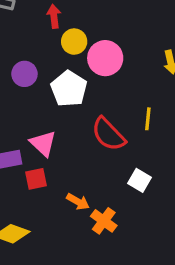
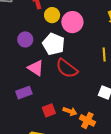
red semicircle: (108, 134) -> (67, 68), moved
pink triangle: (43, 143) -> (36, 68), moved
red square: (36, 179) -> (49, 110), moved

